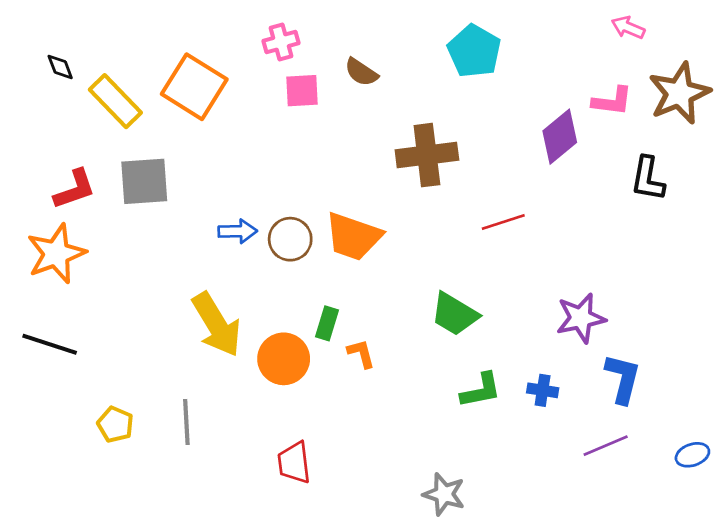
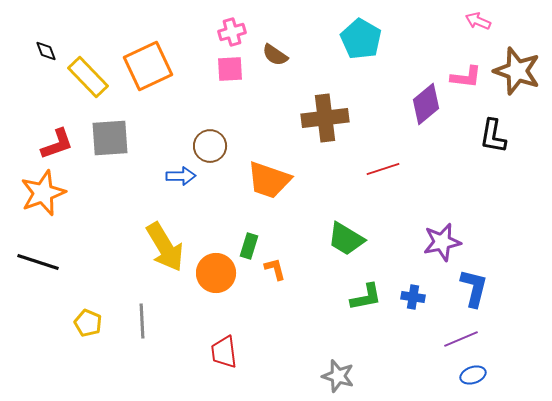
pink cross: (281, 42) -> (232, 32), moved
orange square: (194, 87) -> (148, 66), turned 33
brown star: (679, 93) -> (517, 71), turned -30
brown circle: (290, 239) -> (210, 146), moved
blue ellipse: (692, 455) -> (473, 375), moved

